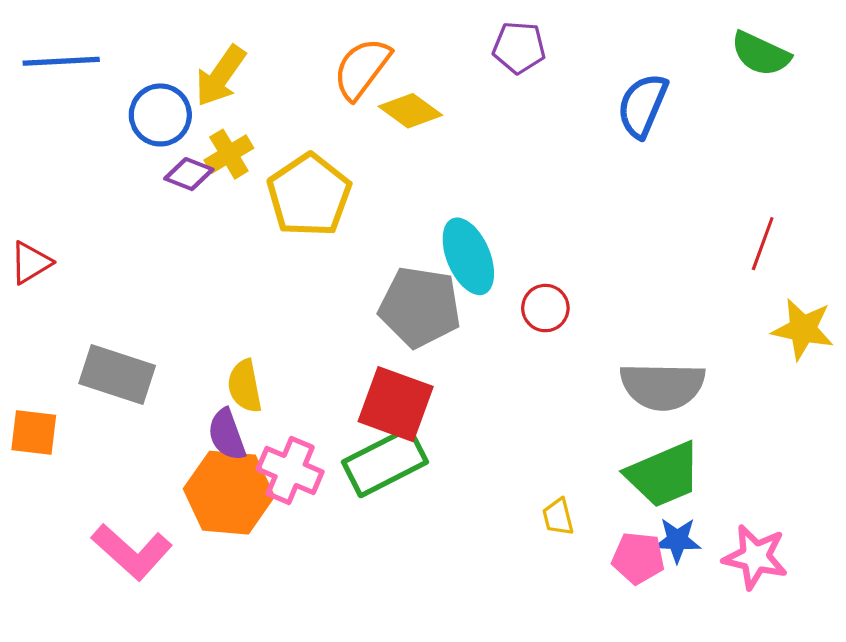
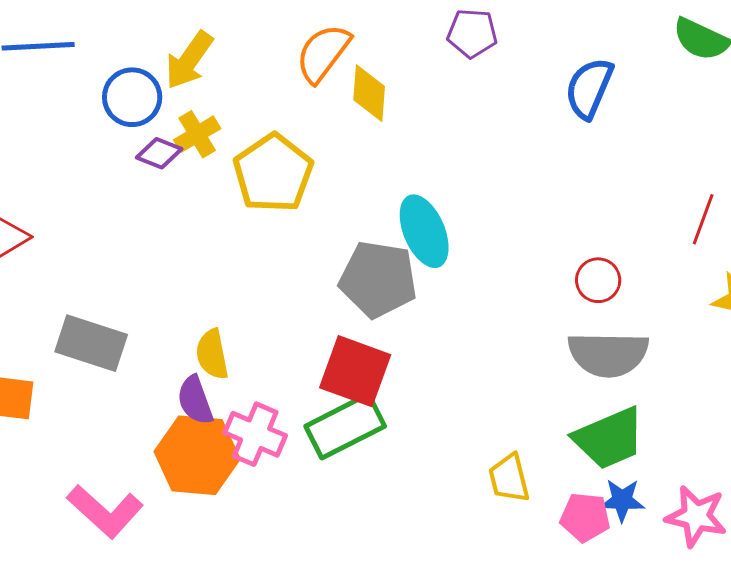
yellow diamond: (410, 111) -> (369, 93), turned 58
red circle: (545, 308) -> (598, 280), moved
yellow trapezoid: (558, 517) -> (509, 478), size x1.4

